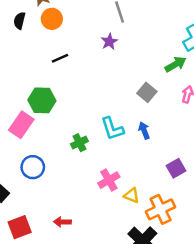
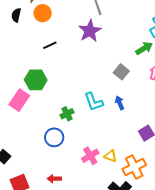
purple star: (109, 42) -> (90, 31), size x1.6
blue circle: (33, 167) -> (54, 137), moved
pink cross: (109, 180) -> (90, 156), moved

